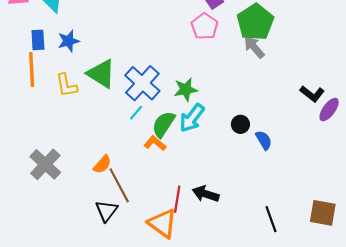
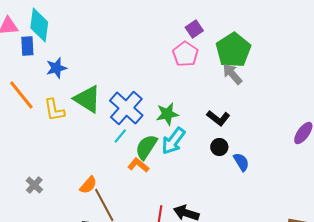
blue rectangle: (38, 40) -> (27, 46), moved
orange line: (32, 69) -> (21, 95), turned -36
black L-shape: (312, 94) -> (218, 118), moved
gray cross: (45, 164) -> (34, 185), size x0.6

